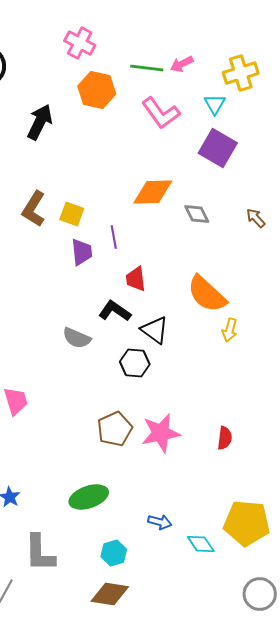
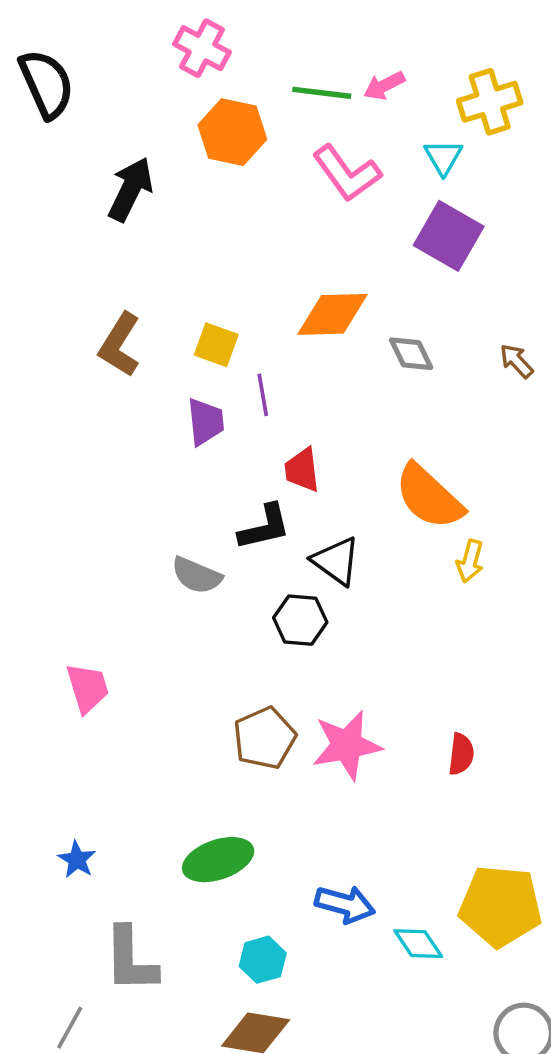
yellow square: (72, 214) -> (216, 345), moved
black L-shape: (115, 311) -> (265, 527), turned 132
blue arrow: (160, 522) -> (345, 904), size x1.4

